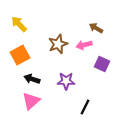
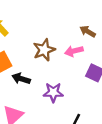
black arrow: (32, 79) -> (21, 79), moved

